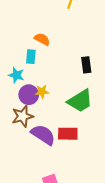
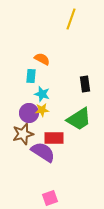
cyan star: (16, 75) -> (42, 94), moved
red rectangle: (68, 134) -> (54, 138), moved

